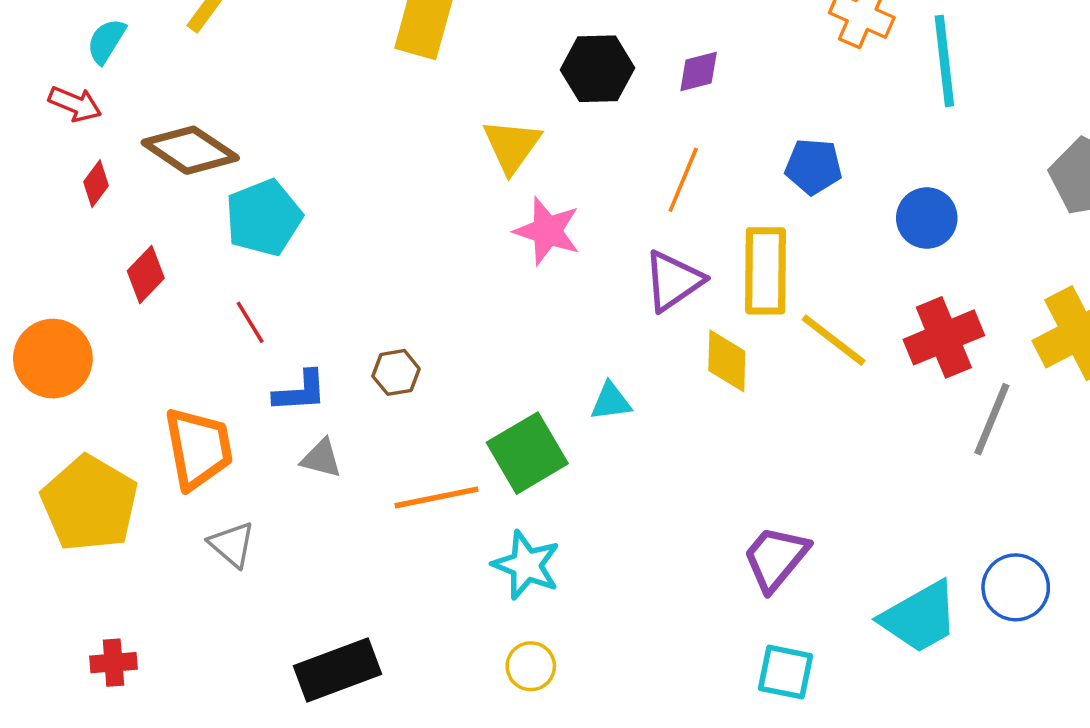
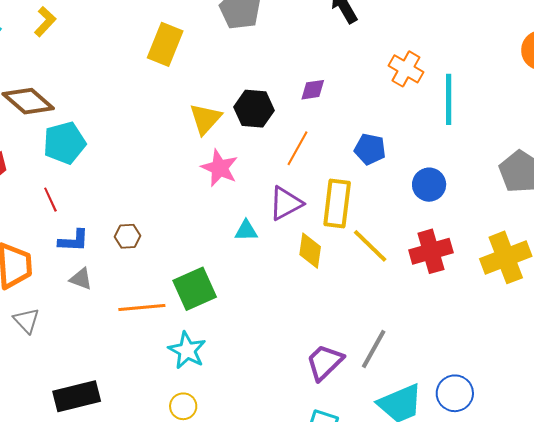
black hexagon: (597, 69) -> (254, 109), moved
cyan triangle: (611, 401) -> (246, 231), moved
gray line: (992, 419) -> (374, 349), moved

